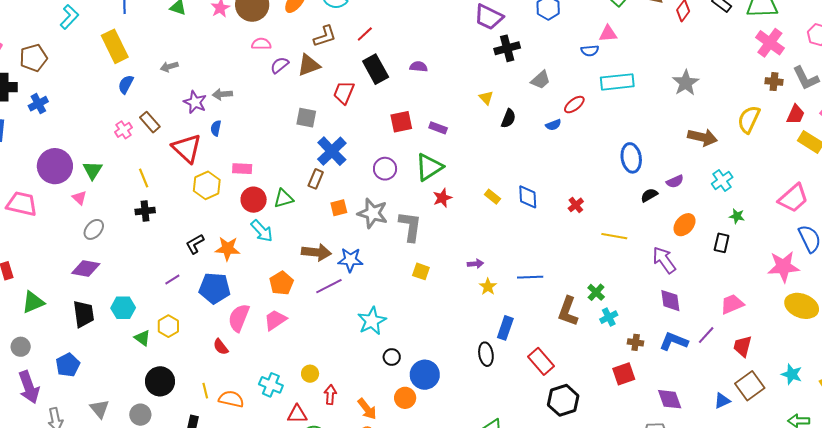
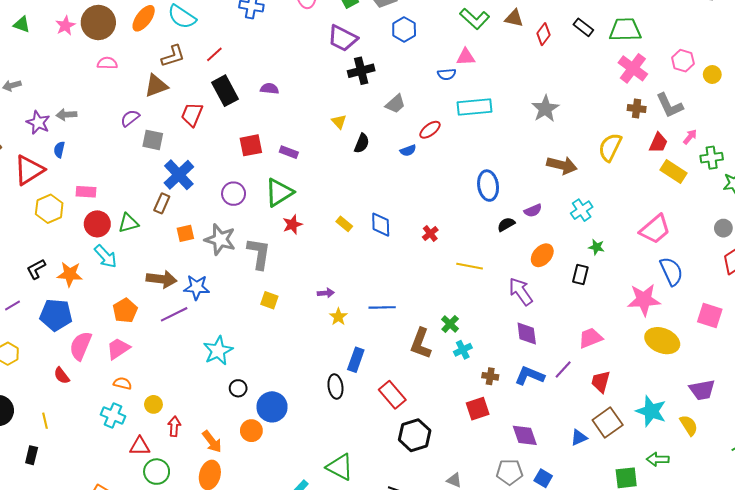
purple semicircle: (280, 65) -> (130, 118), moved
red triangle: (187, 148) -> (29, 170), turned 44
cyan star: (792, 374) -> (651, 411), size x1.4
orange semicircle: (231, 399) -> (122, 383), moved, size x0.7

